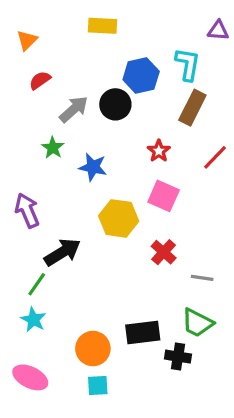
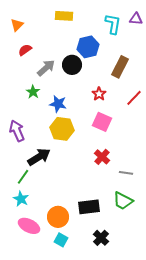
cyan L-shape: (188, 64) -> (113, 24), moved
yellow hexagon: (119, 218) -> (62, 129), moved
black cross: (178, 357) -> (101, 238), moved, turned 35
pink ellipse: (30, 377) -> (29, 226), moved
cyan square: (98, 385) -> (61, 240), turned 32

